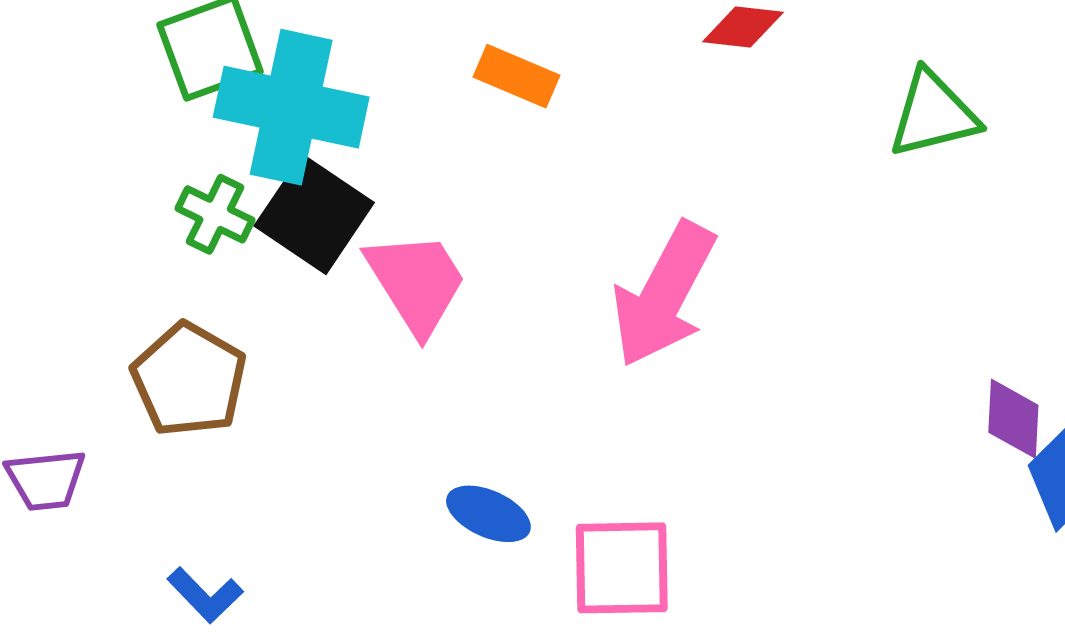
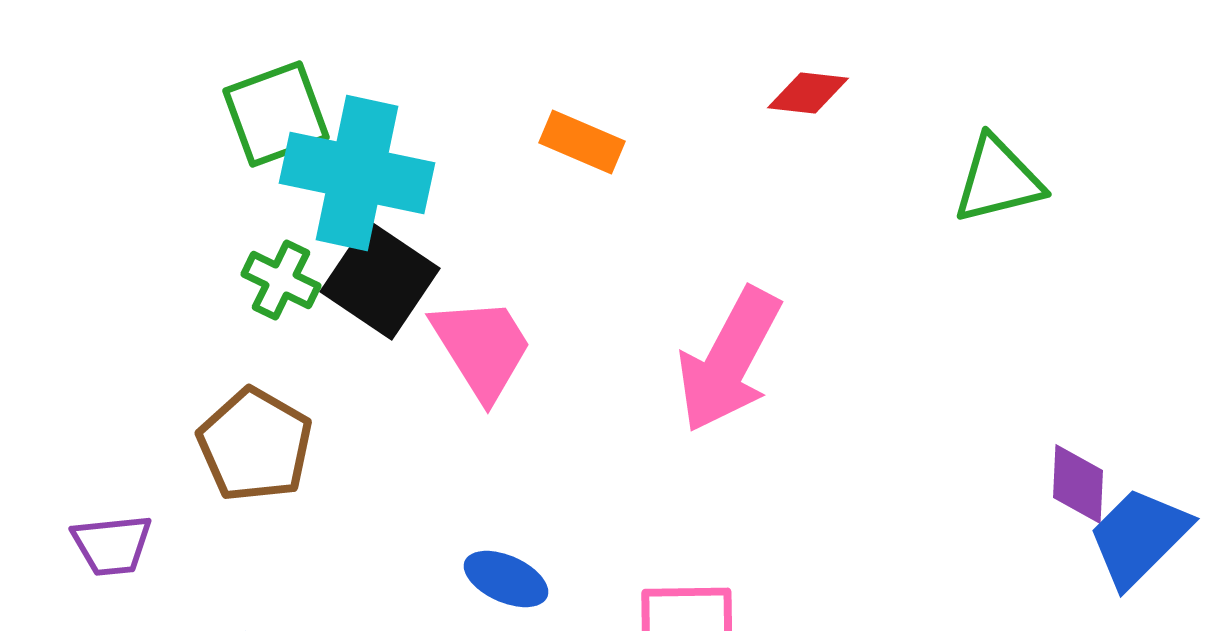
blue ellipse: (488, 514) -> (506, 579), moved

